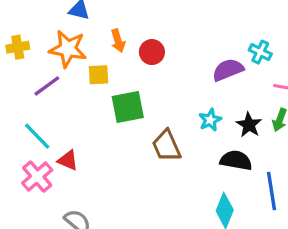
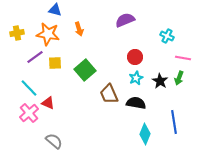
red circle: (152, 52) -> (135, 57), moved
purple semicircle: (228, 70) -> (125, 20), moved
yellow square: (99, 75) -> (55, 63), moved
green square: (128, 107) -> (85, 70), turned -30
black semicircle: (236, 160) -> (136, 103), moved

